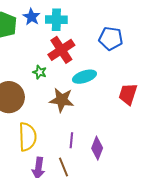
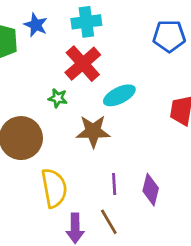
cyan cross: (56, 20) -> (86, 22), moved
blue pentagon: (111, 38) -> (169, 36), moved

